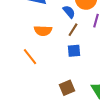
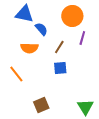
blue semicircle: (69, 12) -> (41, 29), moved
brown square: (67, 88) -> (41, 105), moved

